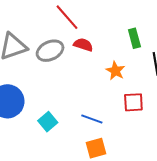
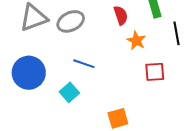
red semicircle: (83, 45) -> (121, 15), moved, turned 54
blue line: (92, 119) -> (84, 64), moved

